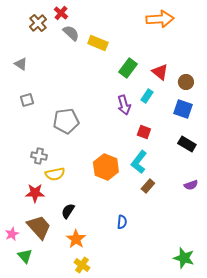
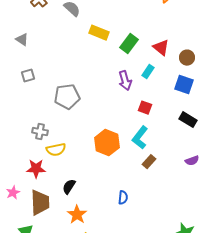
yellow rectangle: (98, 43) -> (99, 33), moved
brown trapezoid: (39, 227) -> (40, 203), turned 40
pink star: (12, 234) -> (13, 193), moved

